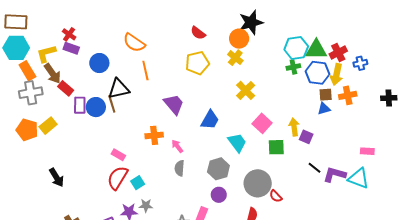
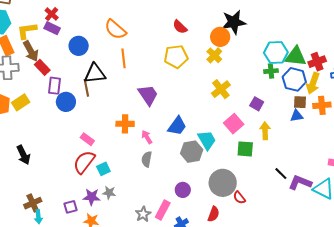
blue circle: (96, 107) -> (66, 102), moved
blue trapezoid: (210, 120) -> (177, 126), moved
purple square: (306, 137) -> (257, 104), moved
gray hexagon: (218, 169) -> (192, 152), moved

